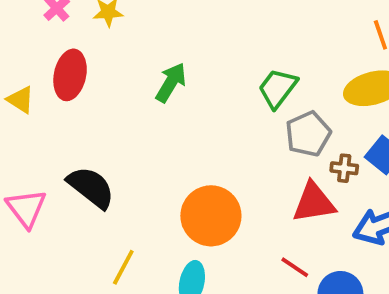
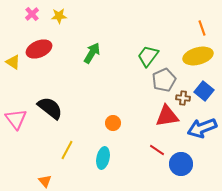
red ellipse: (70, 75) -> (39, 49), turned 55
orange circle: (211, 216) -> (113, 123), size x0.5

